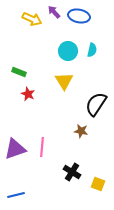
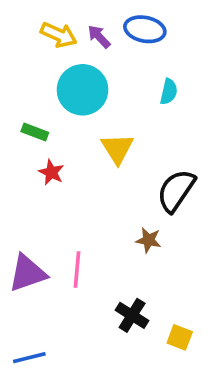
purple arrow: (54, 12) -> (99, 37), moved
cyan circle: (68, 51) -> (82, 90), moved, size x1.4

